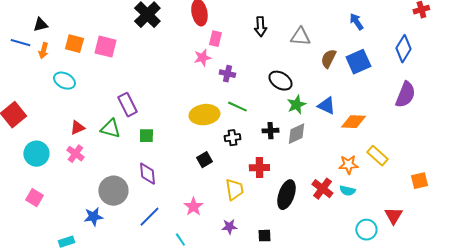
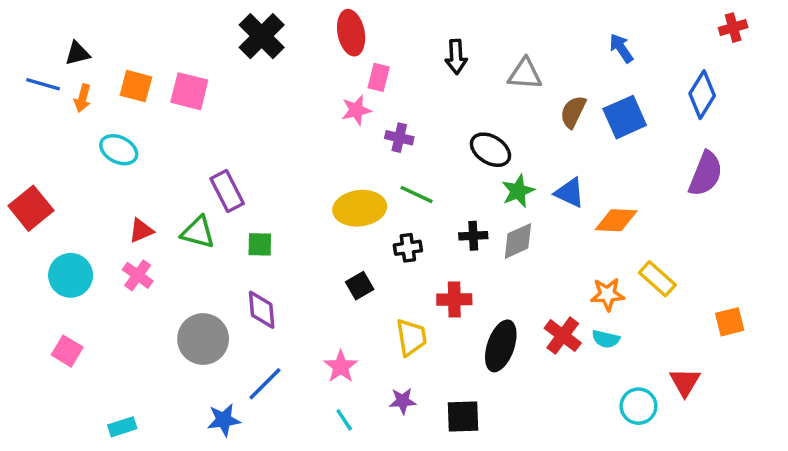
blue star: (93, 217) -> (224, 420), moved
black square: (264, 236) -> (463, 416), size x1.5
cyan line: (180, 240) -> (344, 420), moved

